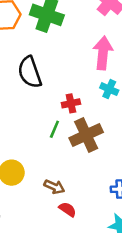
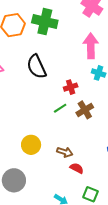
green line: (54, 129) -> (60, 108), turned 40
brown cross: (86, 135) -> (85, 110), size x0.7

